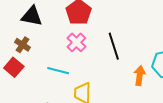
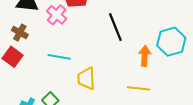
pink cross: (76, 42) -> (57, 15), moved

